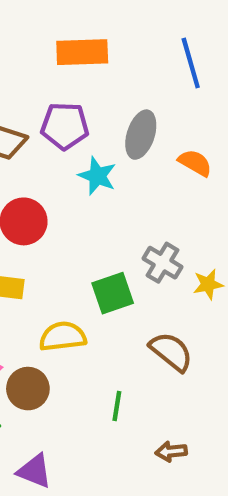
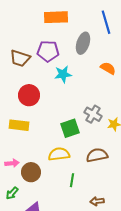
gray ellipse: (141, 135) -> (83, 43), moved
cyan star: (97, 176) -> (63, 74), turned -30
yellow semicircle: (63, 336) -> (59, 154), moved
brown semicircle: (171, 352) -> (97, 155), turned -50

